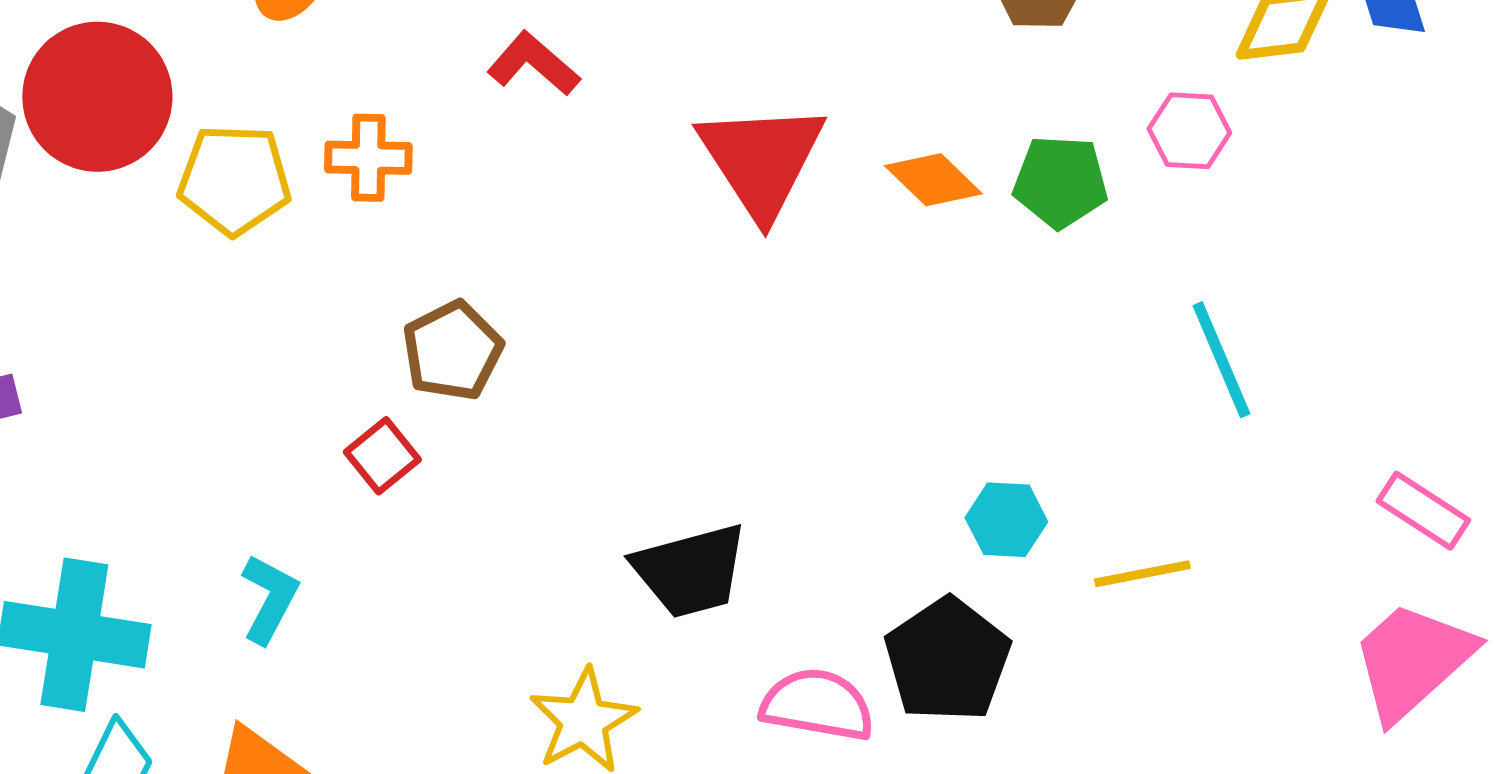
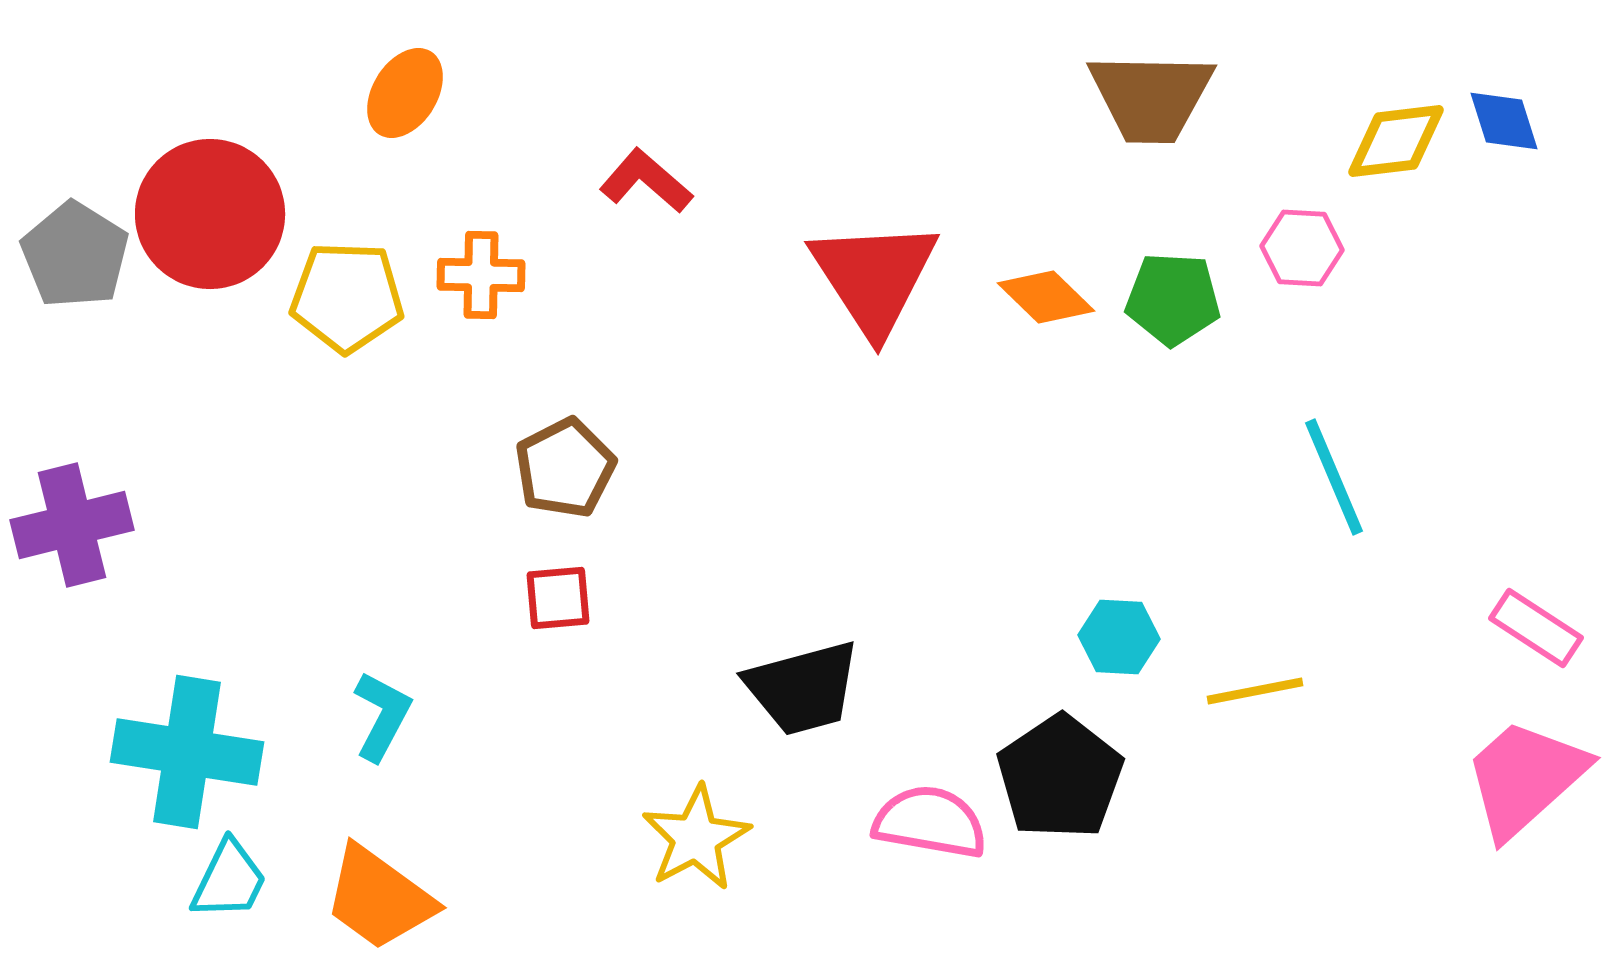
red square: (382, 456) -> (558, 598), moved, turned 34

